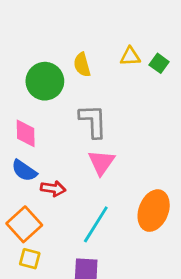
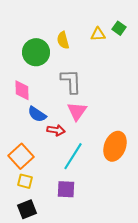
green square: (159, 63) -> (119, 28), moved
blue semicircle: (24, 171) -> (37, 114), moved
red arrow: (53, 189) -> (56, 130), moved

